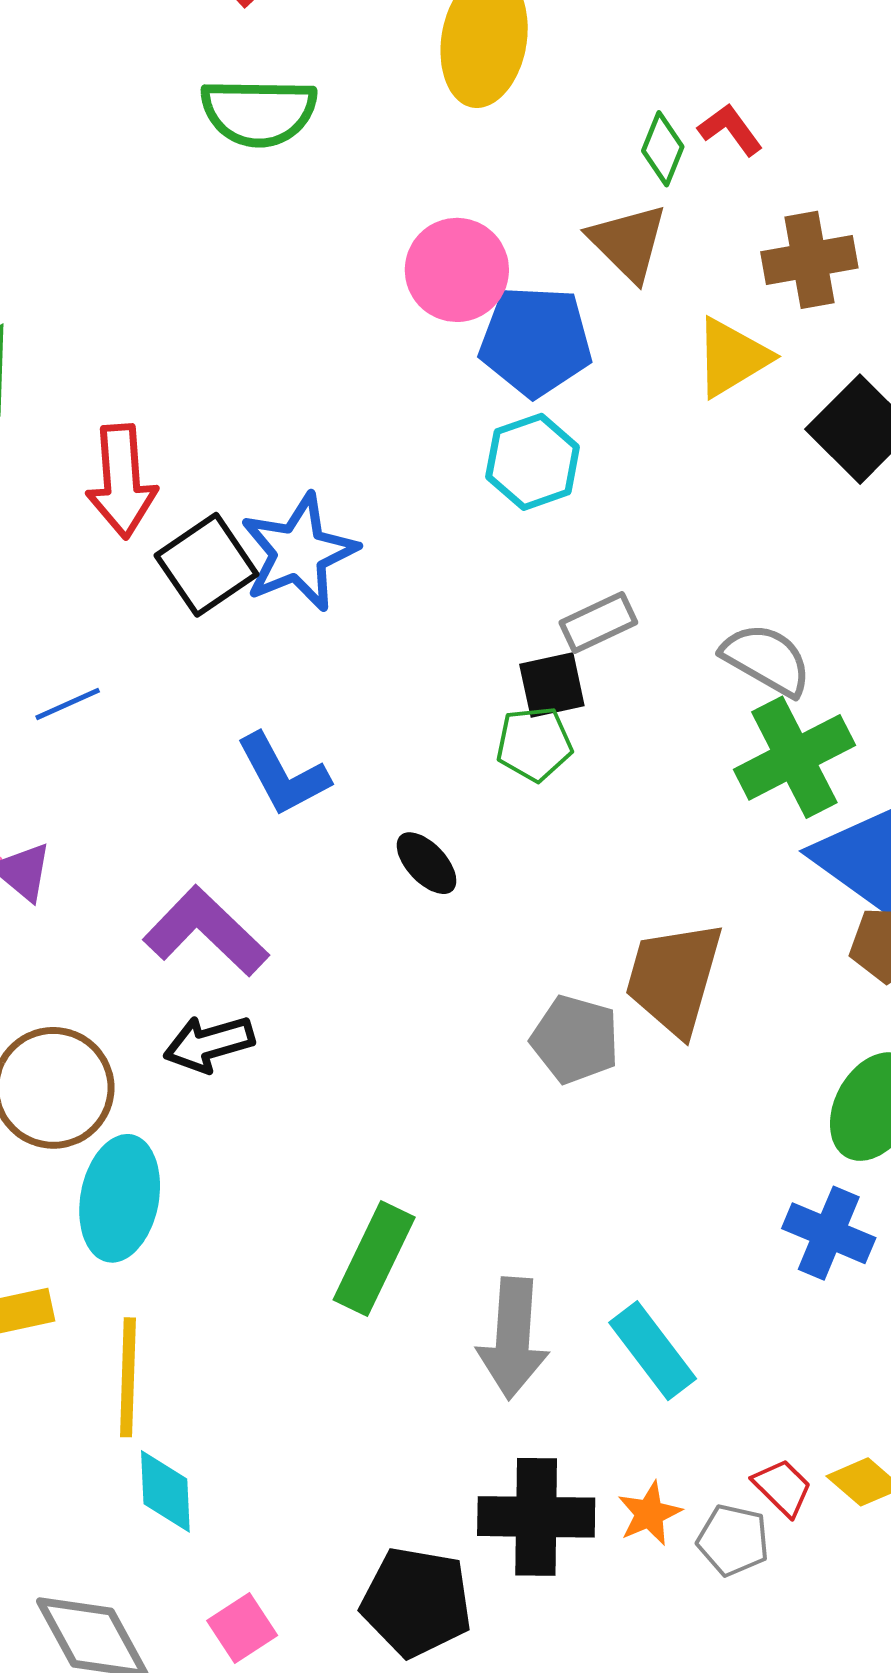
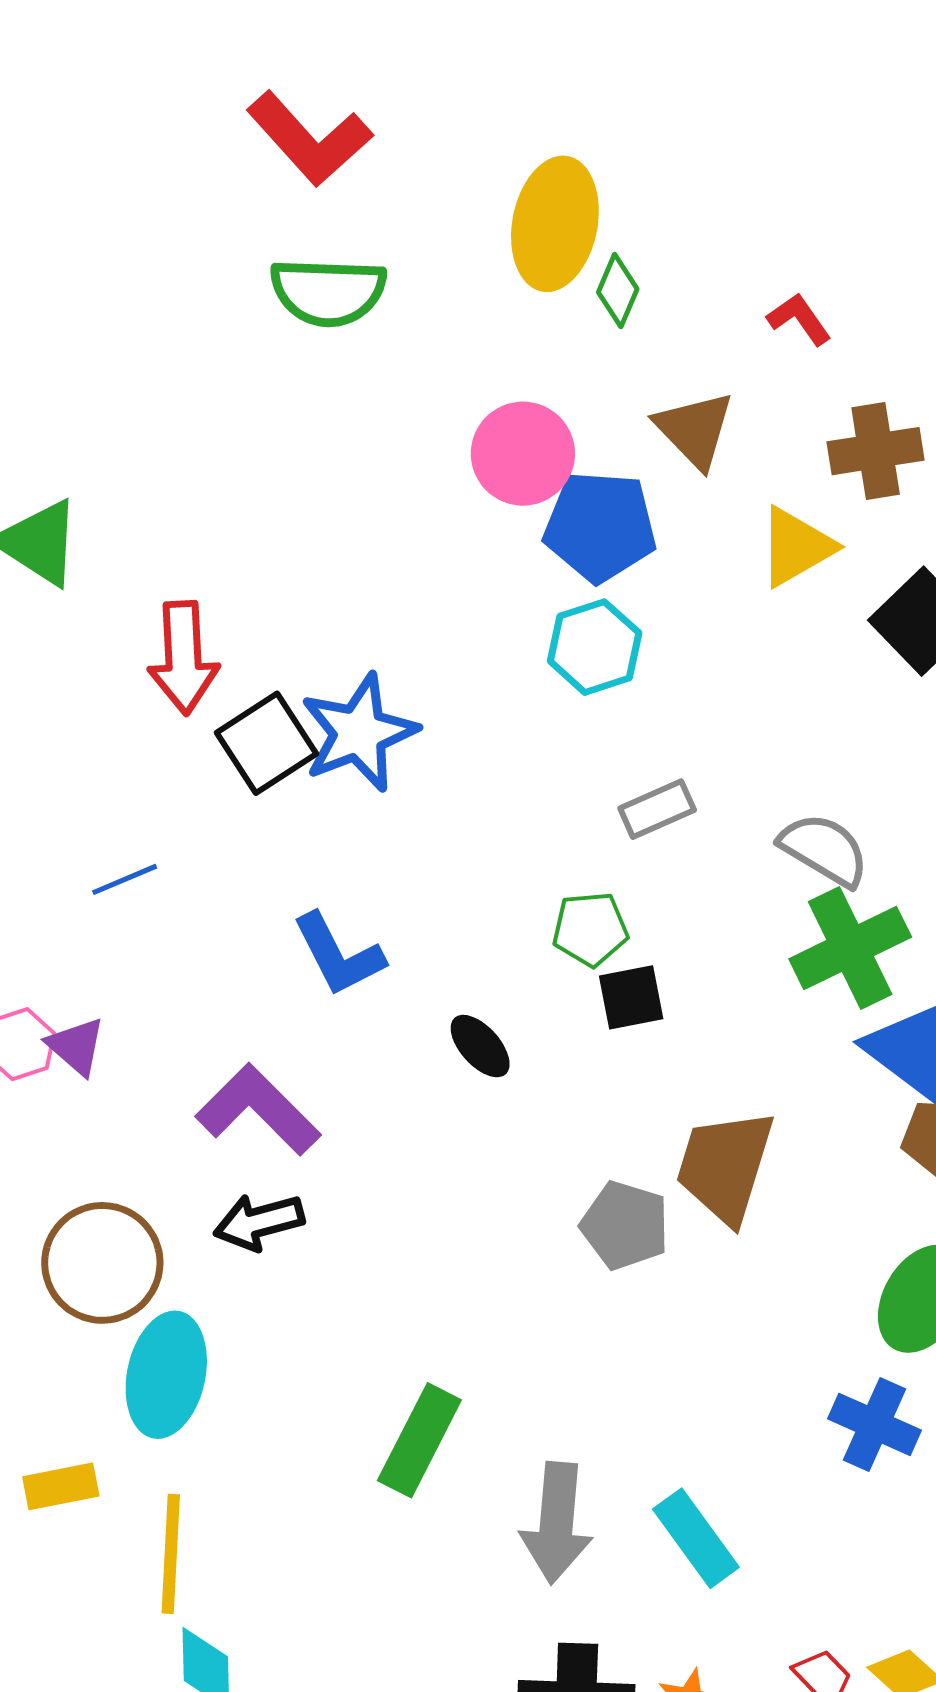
green diamond: (663, 149) -> (618, 291), moved
black square: (552, 685) -> (631, 997), moved

